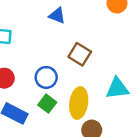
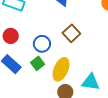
cyan triangle: (117, 88) -> (91, 82), moved

